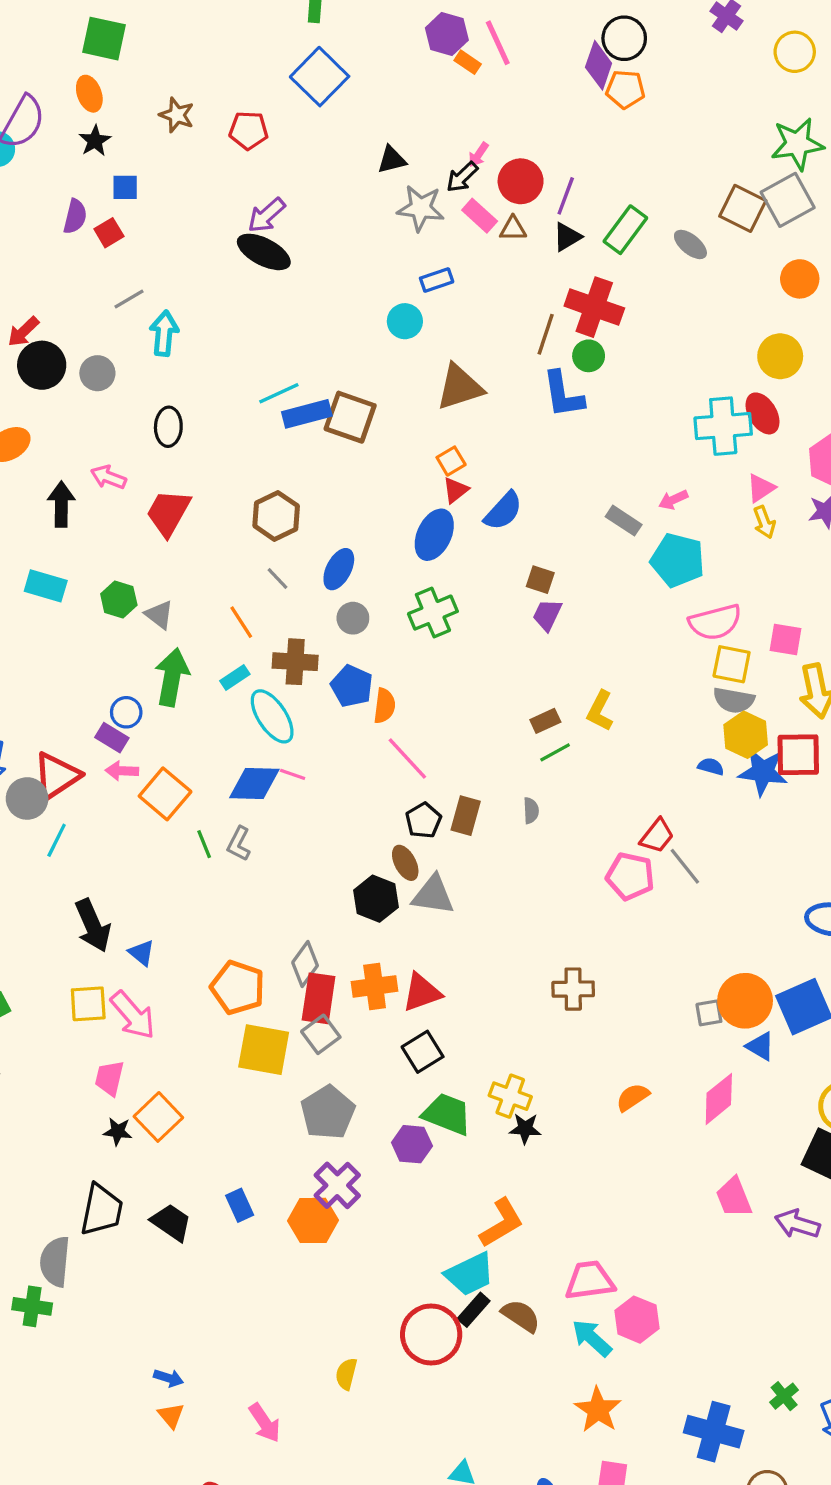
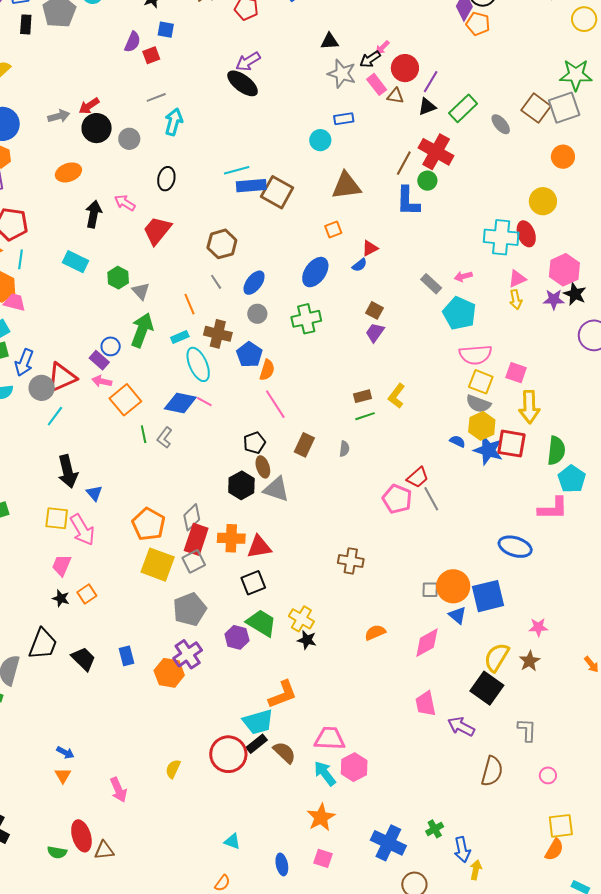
red triangle: (456, 490) -> (370, 248), moved
blue semicircle: (503, 511) -> (359, 265), size x0.6
black pentagon: (423, 820) -> (254, 443), moved
orange square: (158, 1117) -> (87, 594), size x0.7

